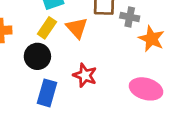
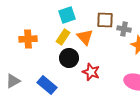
black circle: (37, 56) -> (69, 58), moved
blue rectangle: (47, 93) -> (47, 85), moved, turned -66

